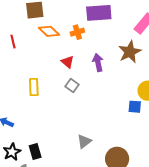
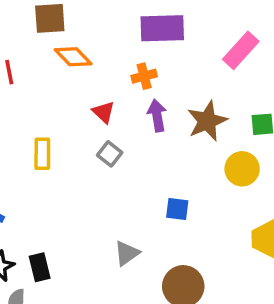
orange cross: (77, 32) -> (144, 76), moved
brown star: (130, 52) -> (207, 121), moved
blue square: (135, 107) -> (177, 209), moved

